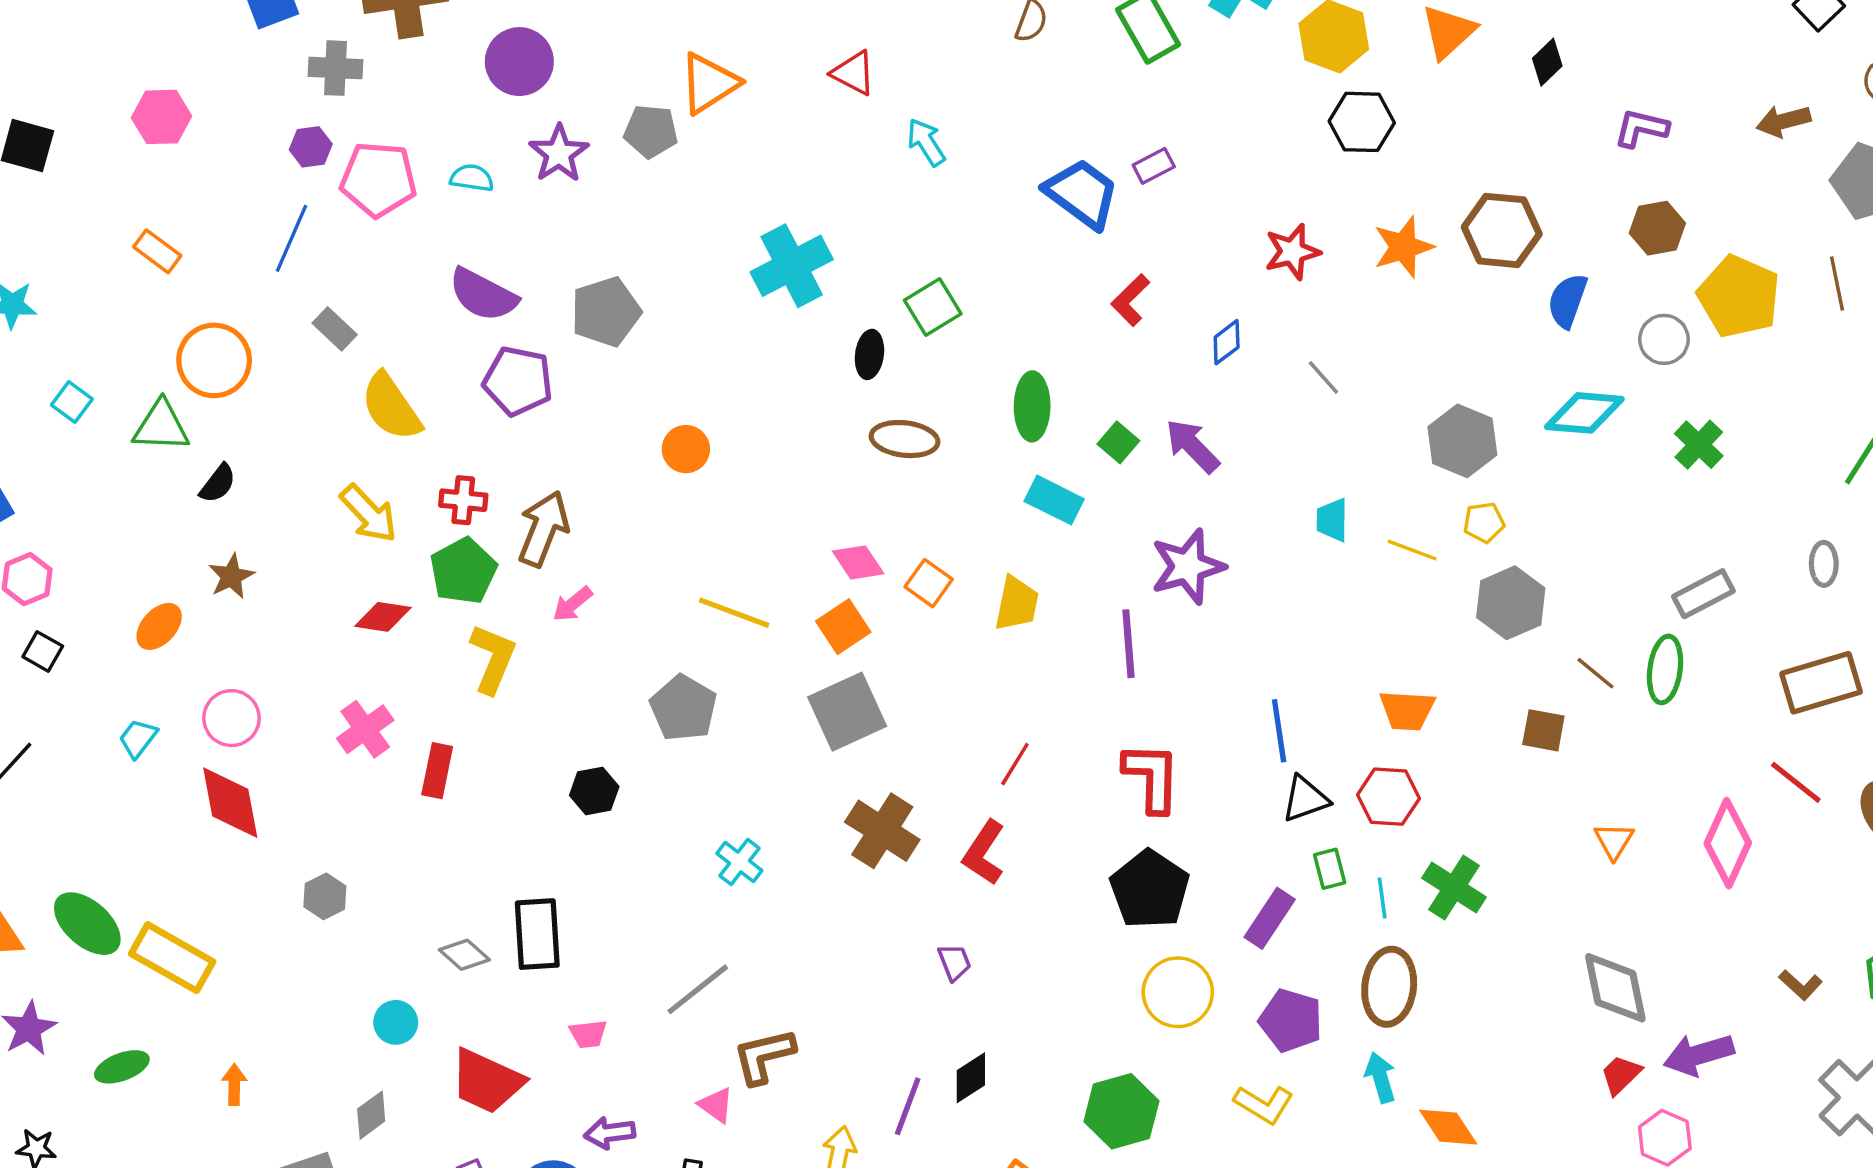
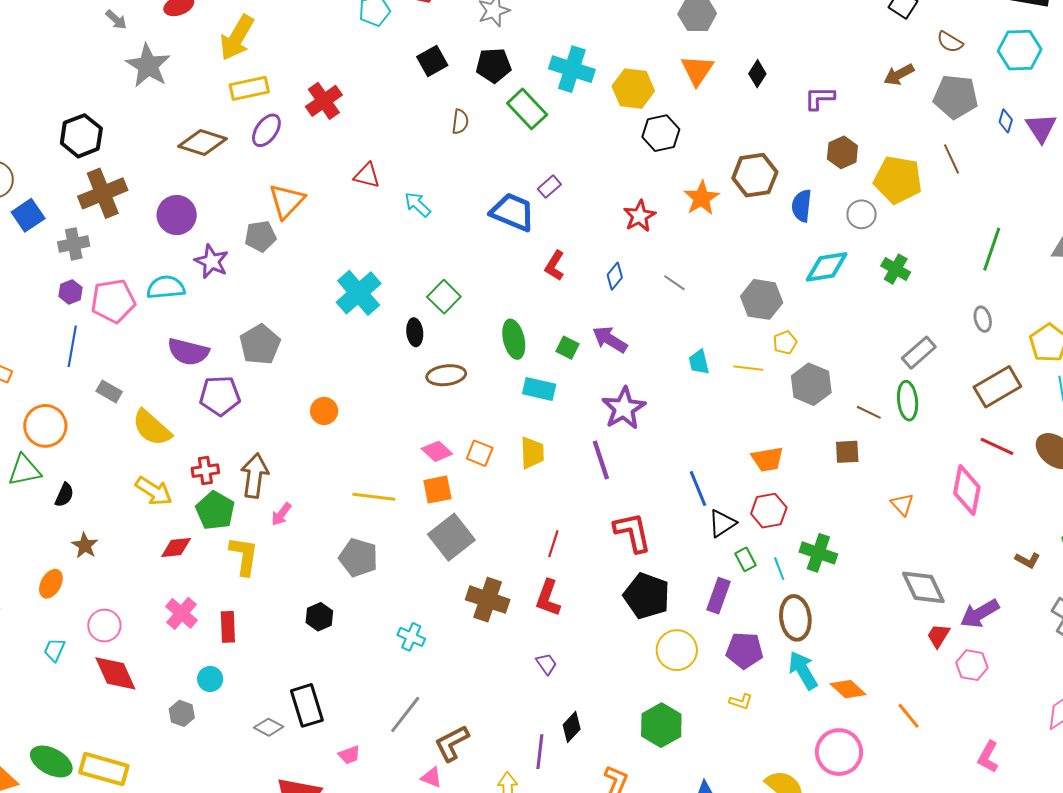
cyan semicircle: (472, 178) -> (166, 287), size x1.5
orange square: (843, 627) -> (437, 490), turned 36
cyan circle: (396, 1022) -> (210, 679), moved
cyan arrow: (1380, 1077) -> (803, 670), size x1.4
yellow L-shape: (1264, 1104) -> (741, 702), size x0.7

